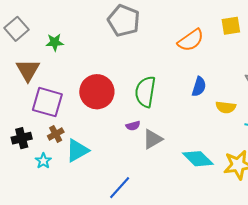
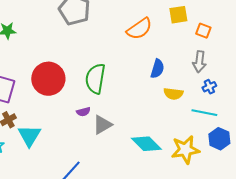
blue semicircle: (199, 87) -> (157, 69), moved
cyan triangle: (77, 150) -> (29, 136), turned -30

